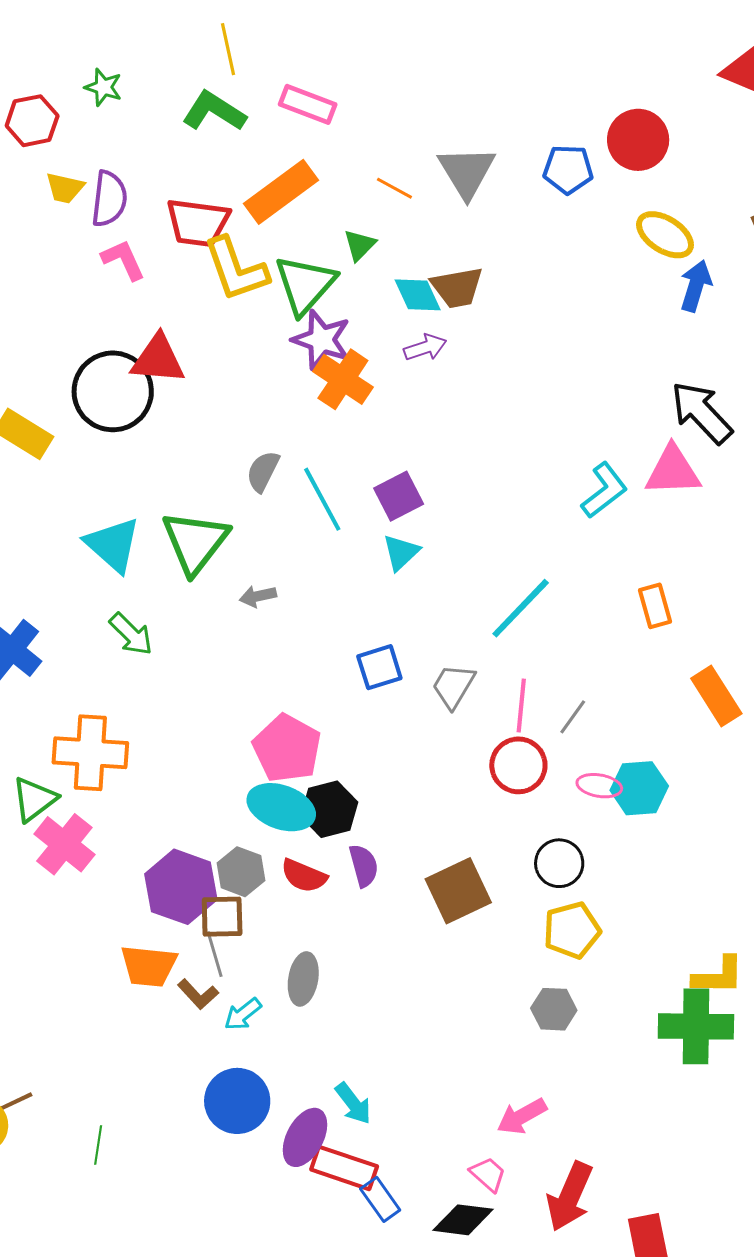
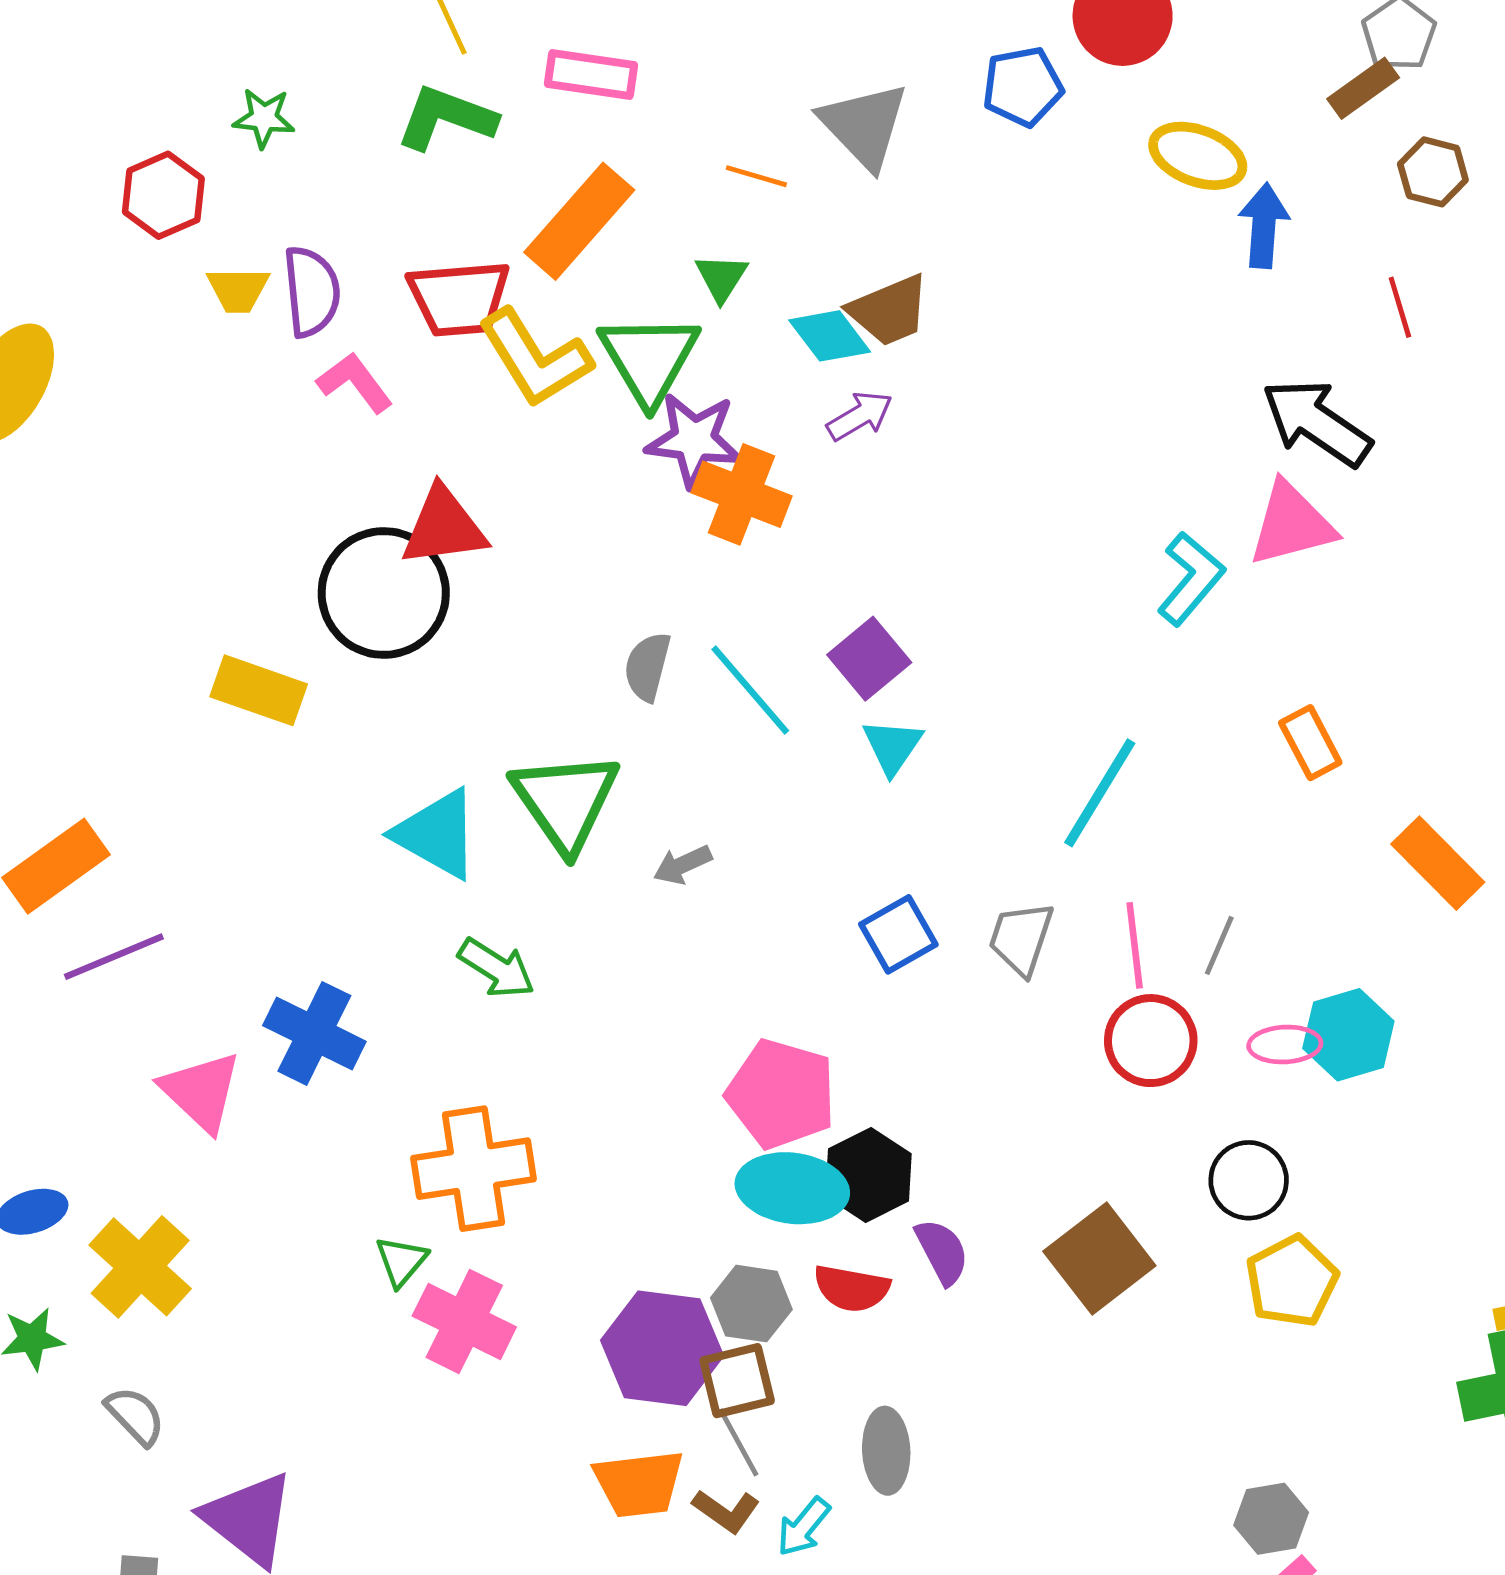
green triangle: (34, 799) -> (401, 1261), size x0.7
gray hexagon: (554, 1009) -> (1271, 1519), moved

